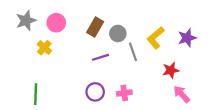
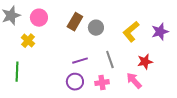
gray line: (133, 52) -> (110, 60), moved
purple line: (101, 57) -> (80, 61), moved
green line: (36, 94) -> (17, 72), moved
pink arrow: (182, 94) -> (134, 81), moved

